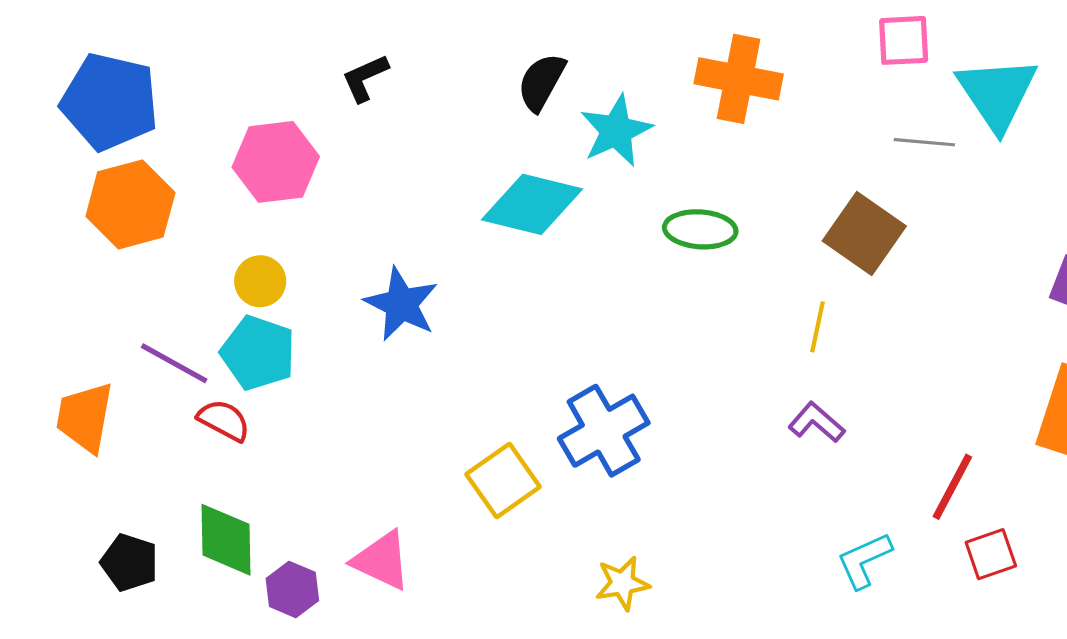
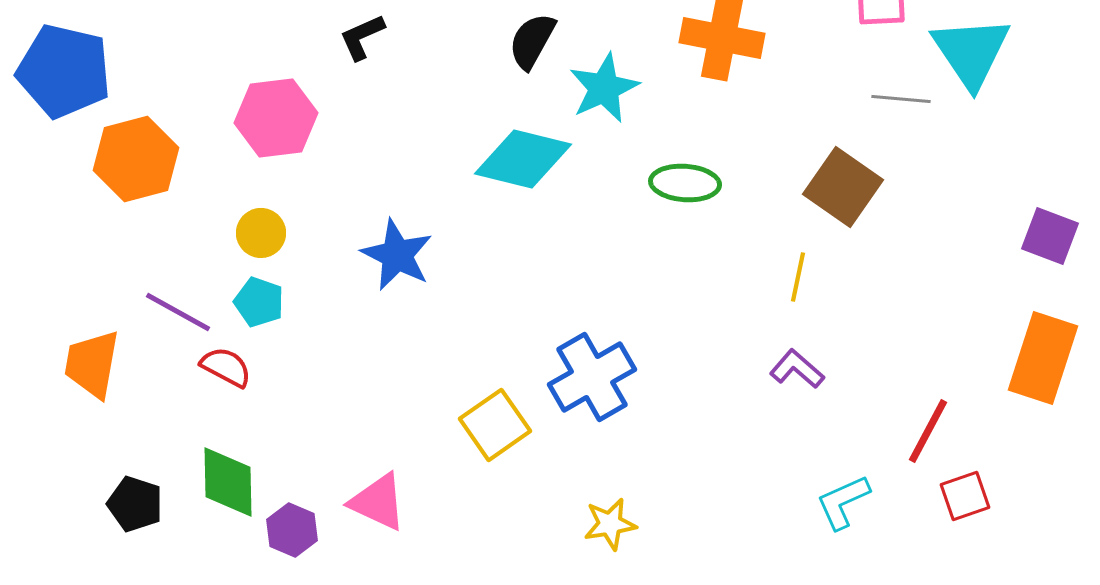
blue pentagon: (110, 102) -> (64, 71), moved
cyan pentagon: (258, 353) -> (259, 302), size x0.7

